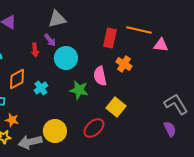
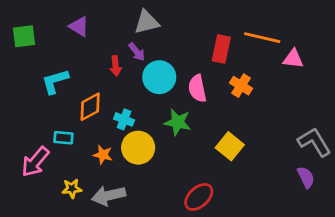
pink semicircle: (100, 76) -> (197, 88), moved
cyan cross: (41, 88) -> (124, 119), turned -32
orange star: (12, 120) -> (103, 155), moved
red ellipse: (94, 128) -> (199, 197), moved
yellow circle: (55, 131) -> (138, 148), moved

